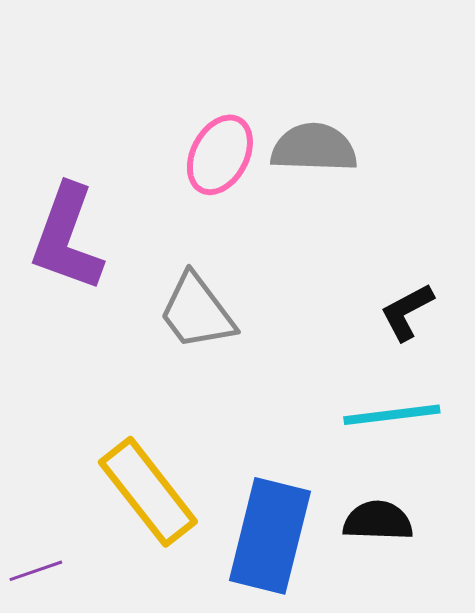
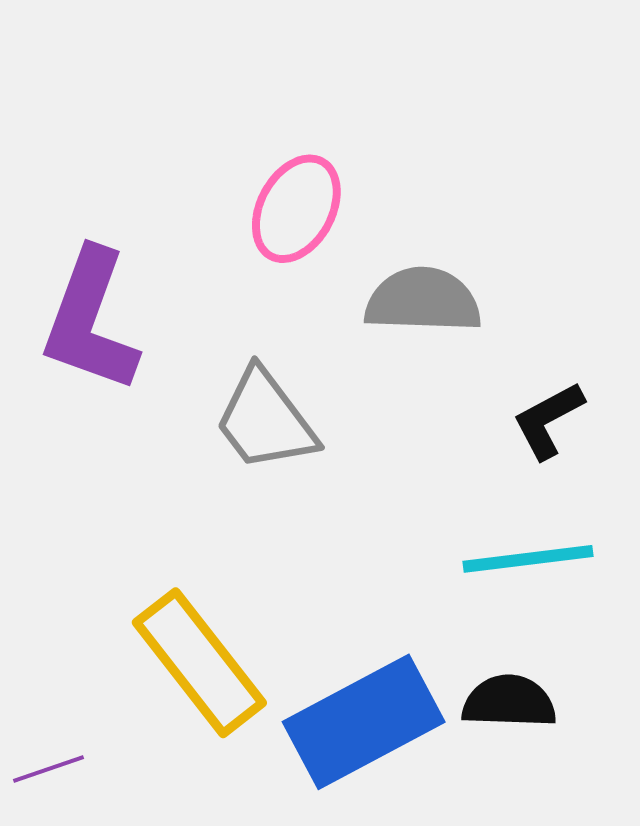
gray semicircle: (314, 148) -> (423, 300), moved
blue rectangle: (270, 536) -> (364, 722), turned 48

